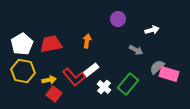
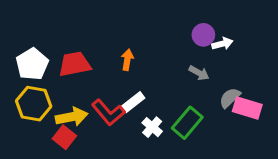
purple circle: (118, 19) -> (203, 35), moved
yellow arrow: (49, 80) -> (72, 117), size x1.5
red square: (54, 94) -> (64, 137), moved

